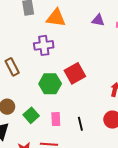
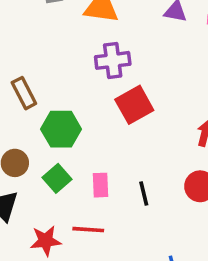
purple cross: (44, 45) -> (113, 60), moved
green hexagon: (50, 84) -> (61, 129), moved

